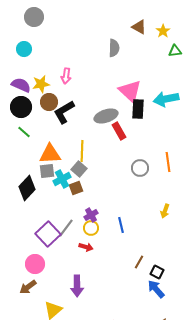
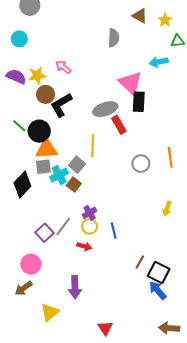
pink arrow: (66, 76) -> (63, 67), turned 119
cyan arrow: (166, 99) -> (159, 62), moved, size x0.7
black circle: (21, 107) -> (39, 131), moved
yellow line: (82, 151) -> (93, 146), moved
brown square: (76, 188) -> (74, 185), turned -32
blue line: (121, 225) -> (114, 231), moved
purple square: (48, 234) -> (44, 233), size x0.7
black square: (157, 272) -> (159, 273), size x1.5

